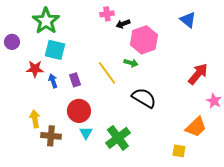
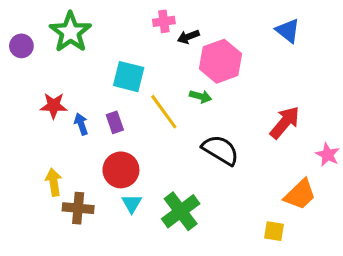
purple circle: (12, 42) -> (21, 46), moved
cyan square: (55, 50) -> (129, 77), moved
red arrow: (198, 74) -> (285, 122), moved

